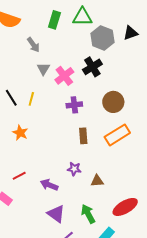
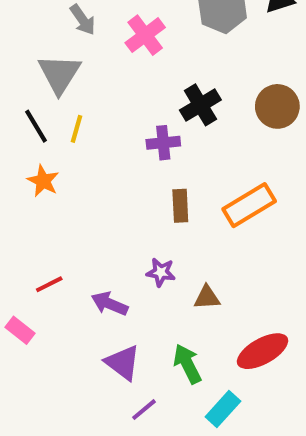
black cross: (92, 67) -> (200, 105), moved
gray triangle: (43, 69) -> (59, 74), moved, size x1.6
pink cross: (64, 76) -> (145, 35), moved
brown circle: (113, 102) -> (277, 106), moved
orange star: (20, 133) -> (43, 181), moved

